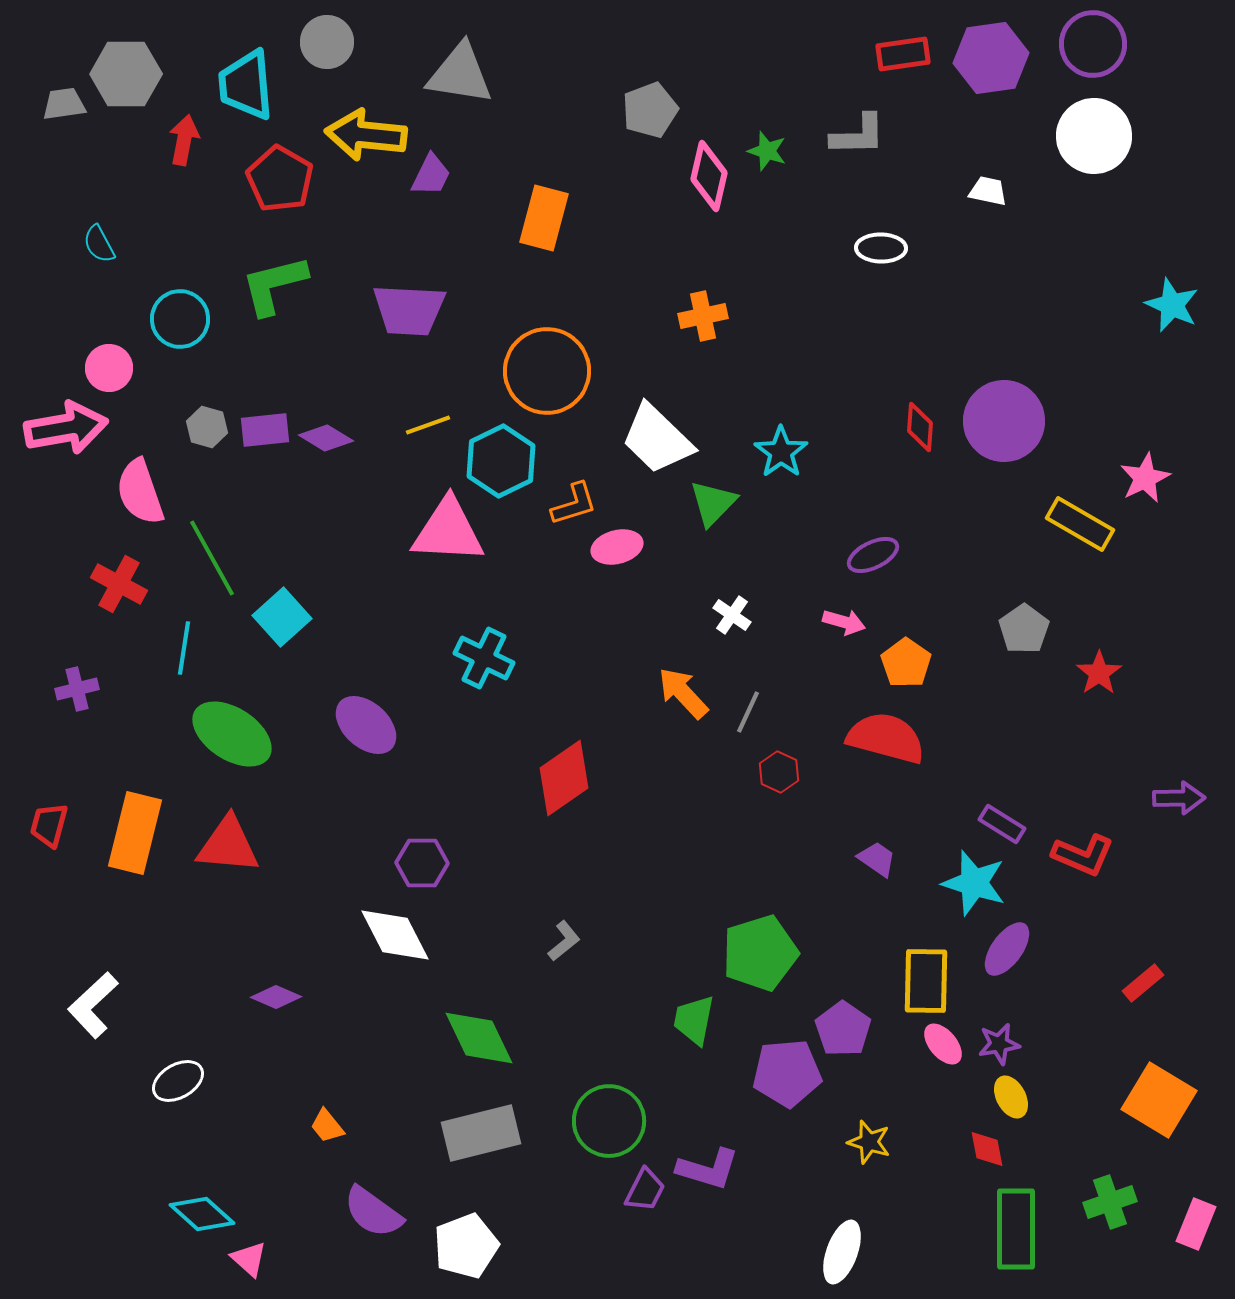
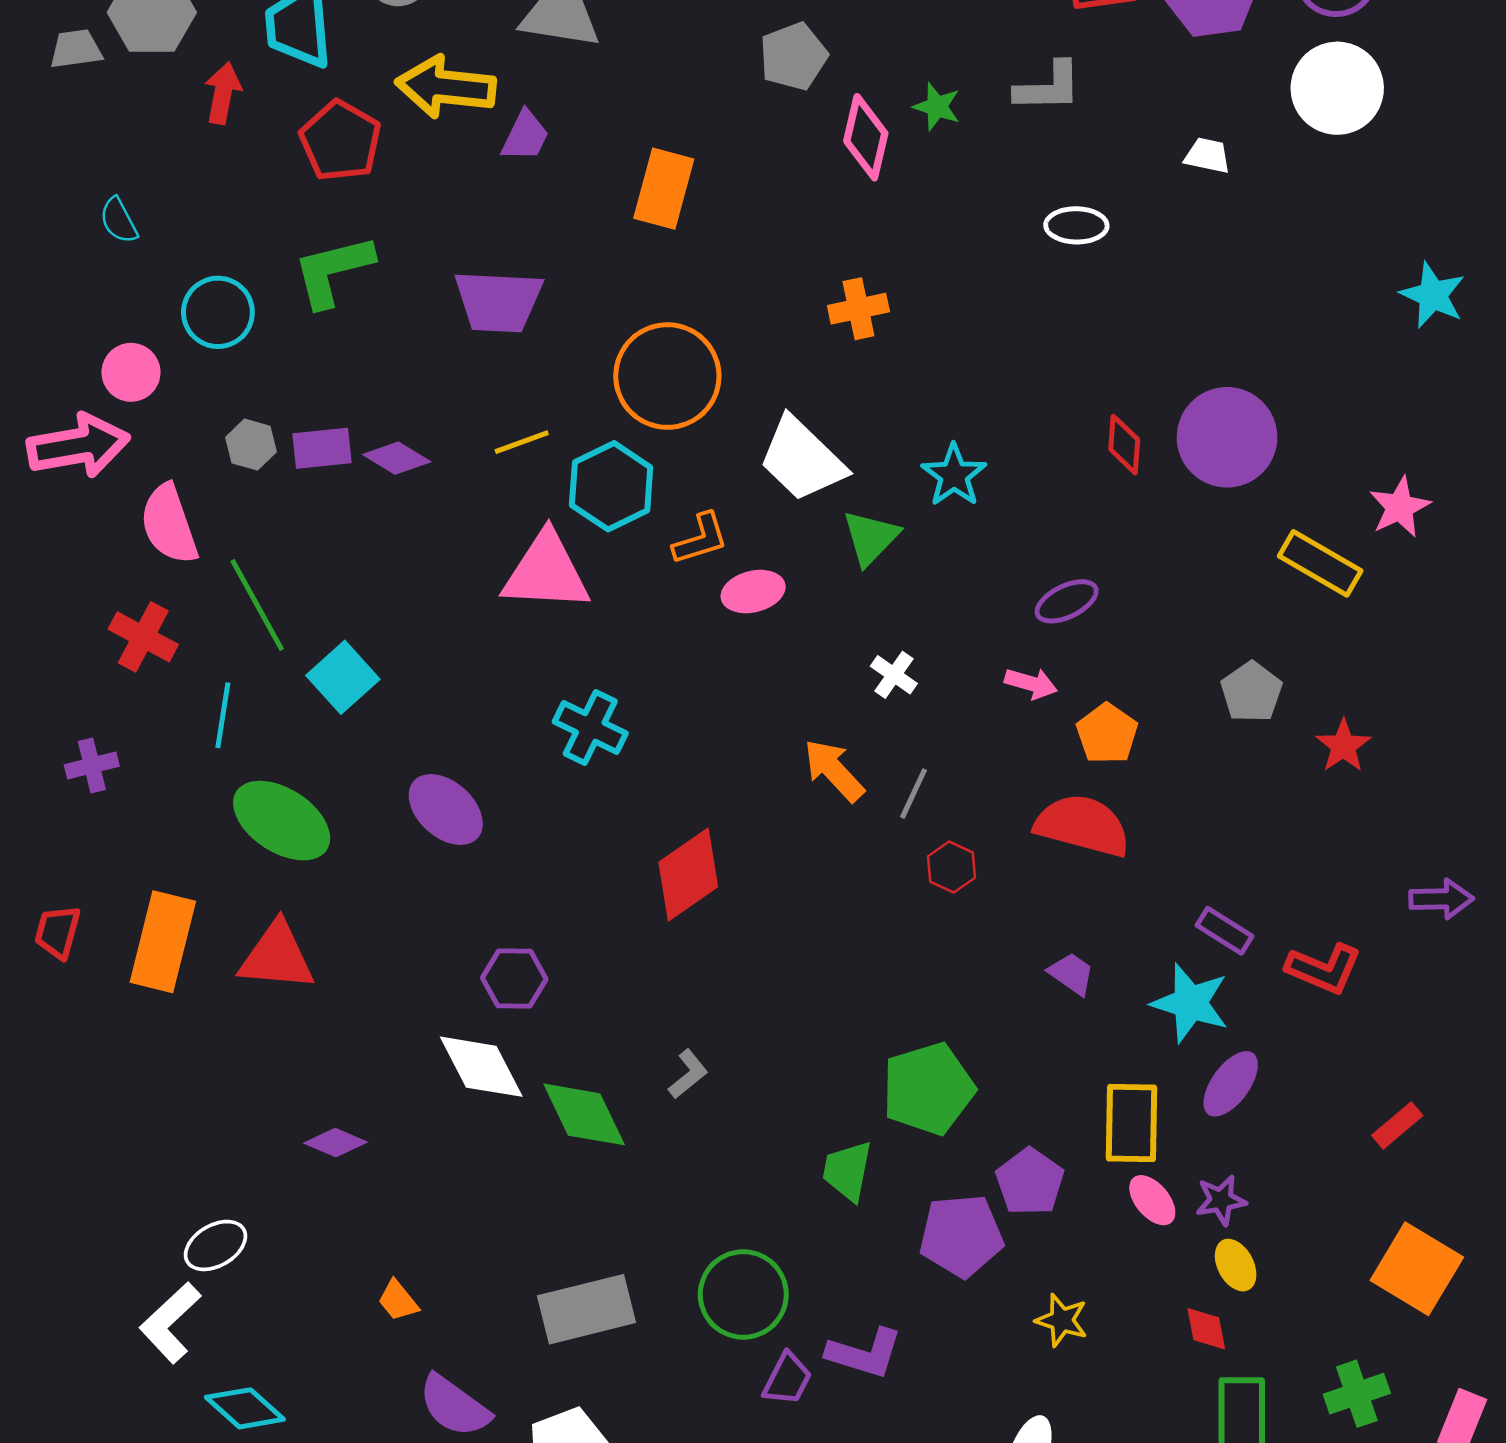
white L-shape: (93, 1005) -> (170, 1323), moved
green diamond: (479, 1038) -> (584, 1114), moved

